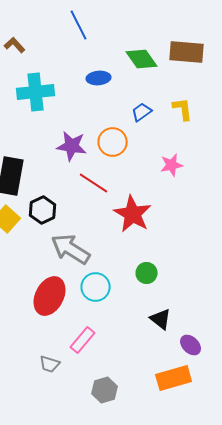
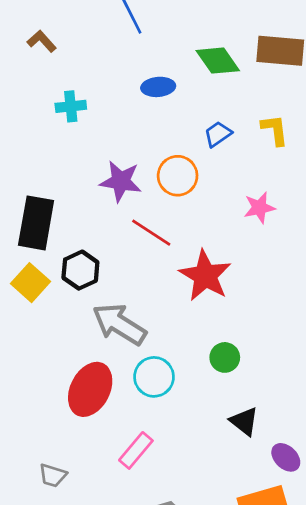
cyan cross: (36, 92) -> (71, 106), size x0.6
gray trapezoid: (50, 364) -> (53, 475), moved

